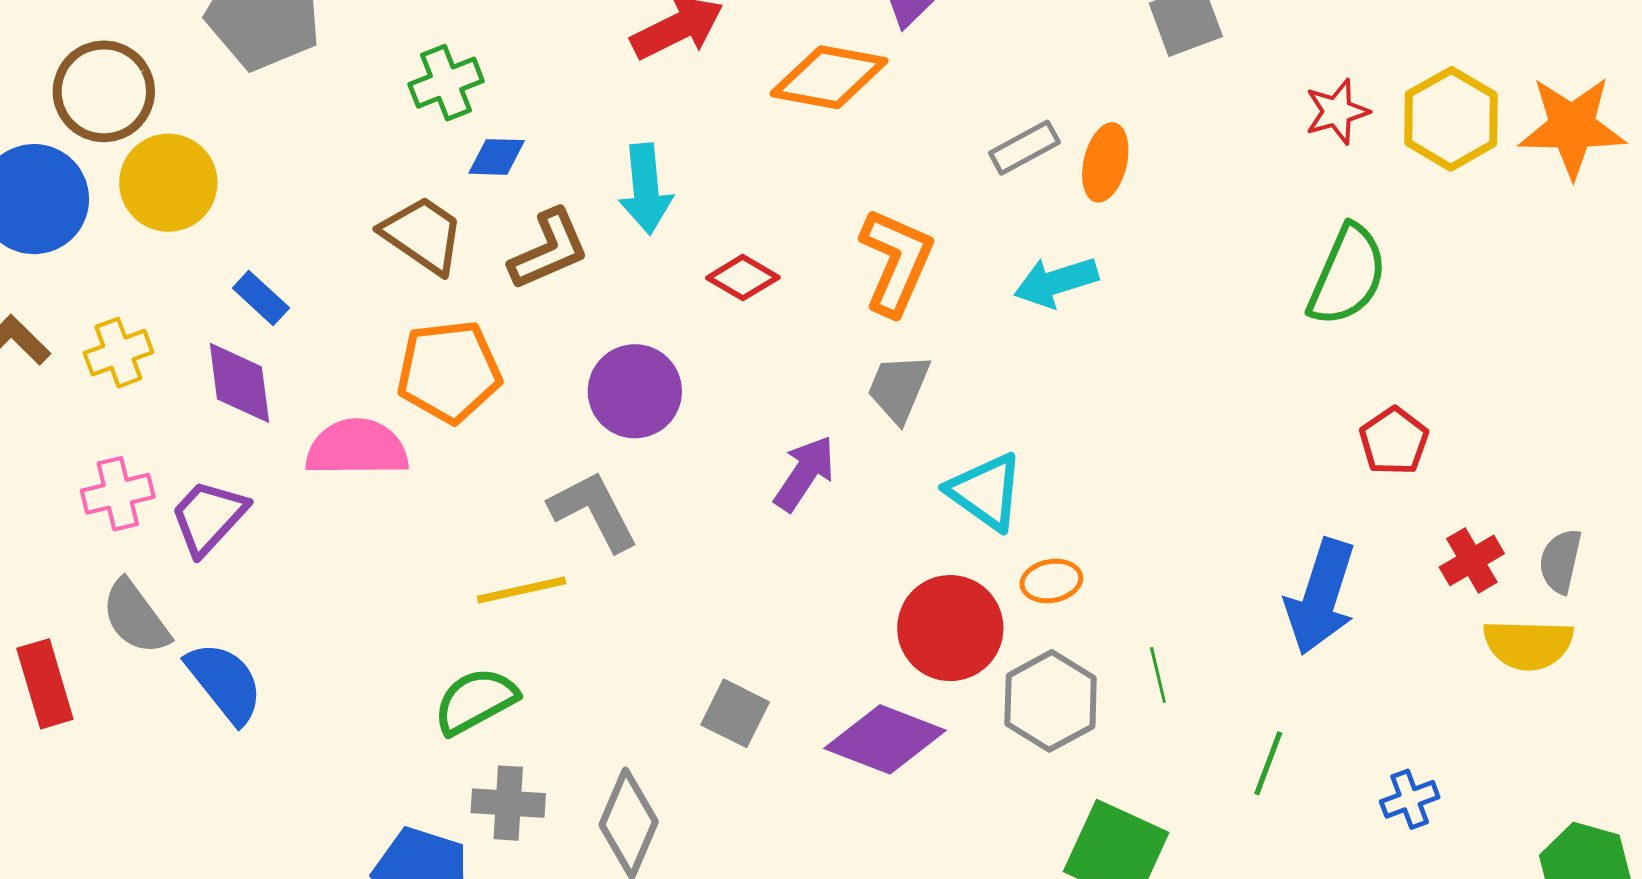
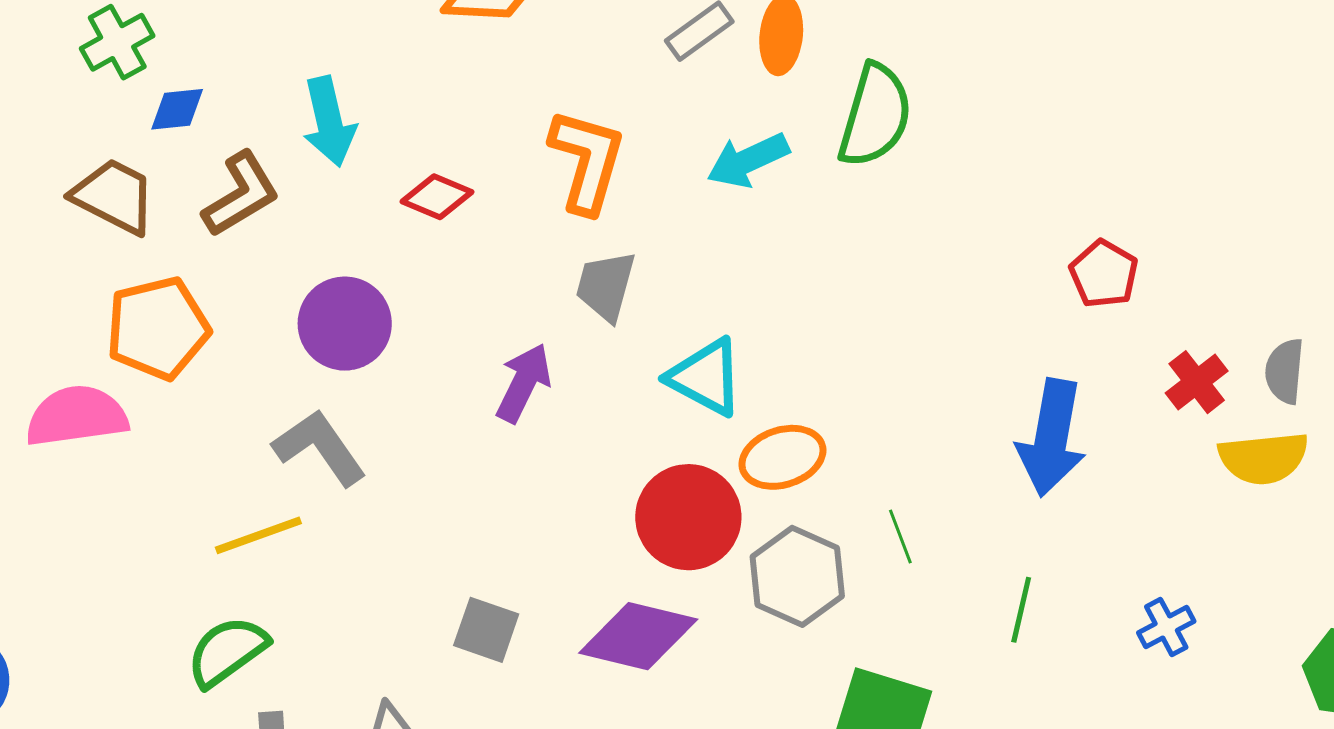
green semicircle: (1347, 275) -> (875, 115), moved
orange ellipse: (1051, 581) -> (782, 457), size x1.4

